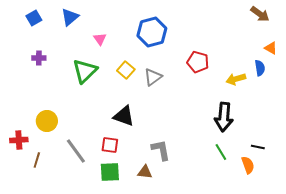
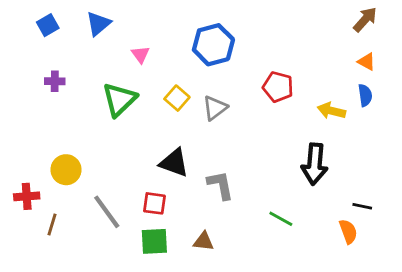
brown arrow: (260, 14) -> (365, 19), turned -84
orange triangle: (271, 48) -> (366, 62), moved
yellow arrow: (236, 79) -> (331, 111), turned 30
gray L-shape: (161, 150) -> (220, 185), moved
green line: (221, 152) -> (281, 219), moved, turned -30

